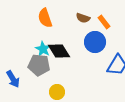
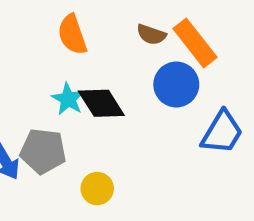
orange rectangle: (104, 22) -> (195, 43), size x1.6
gray pentagon: (39, 65) -> (43, 151), moved

